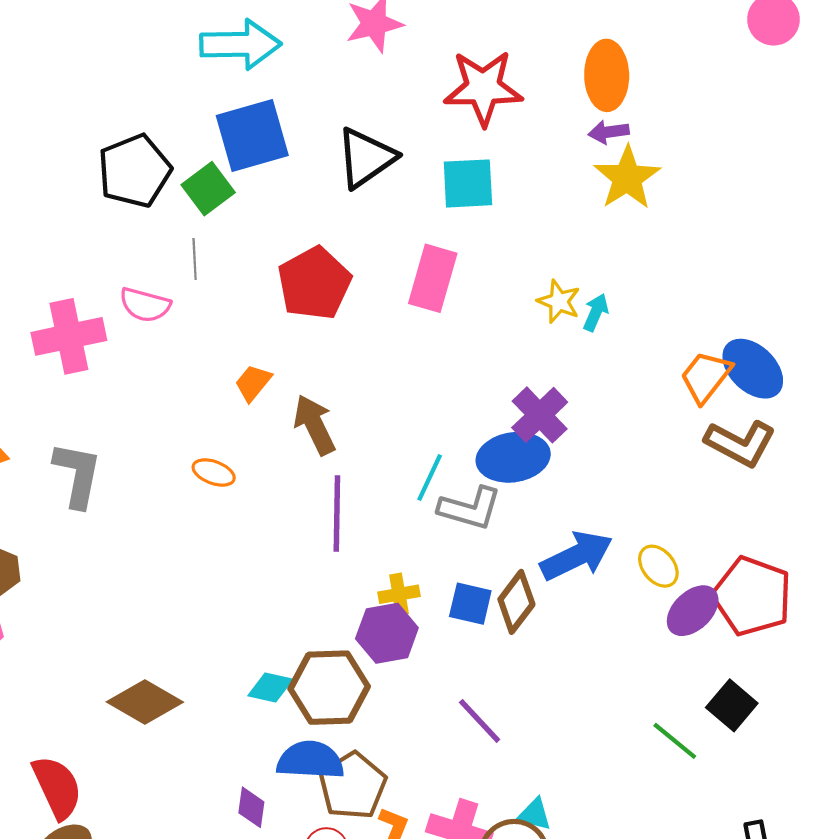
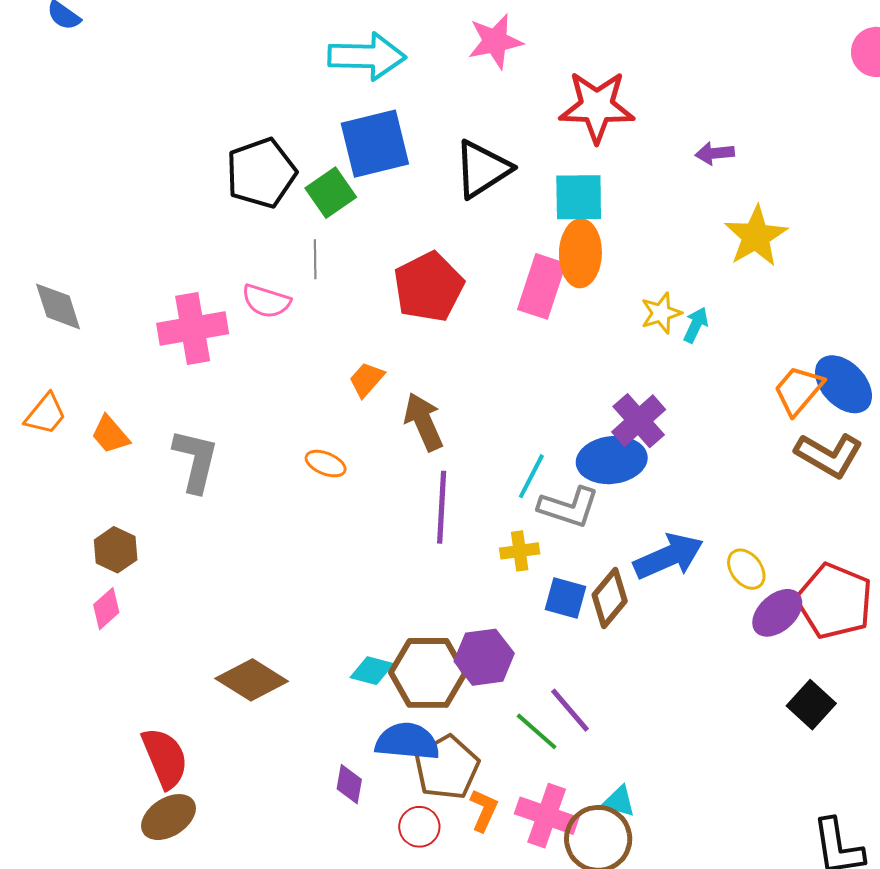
orange ellipse: (607, 75) -> (580, 253), moved
yellow star: (627, 178) -> (756, 236), moved
yellow star: (559, 301) -> (661, 313), turned 30
yellow cross: (399, 594) -> (520, 551), moved
purple hexagon: (387, 633) -> (484, 657), moved
green line: (675, 741) -> (537, 731), moved

